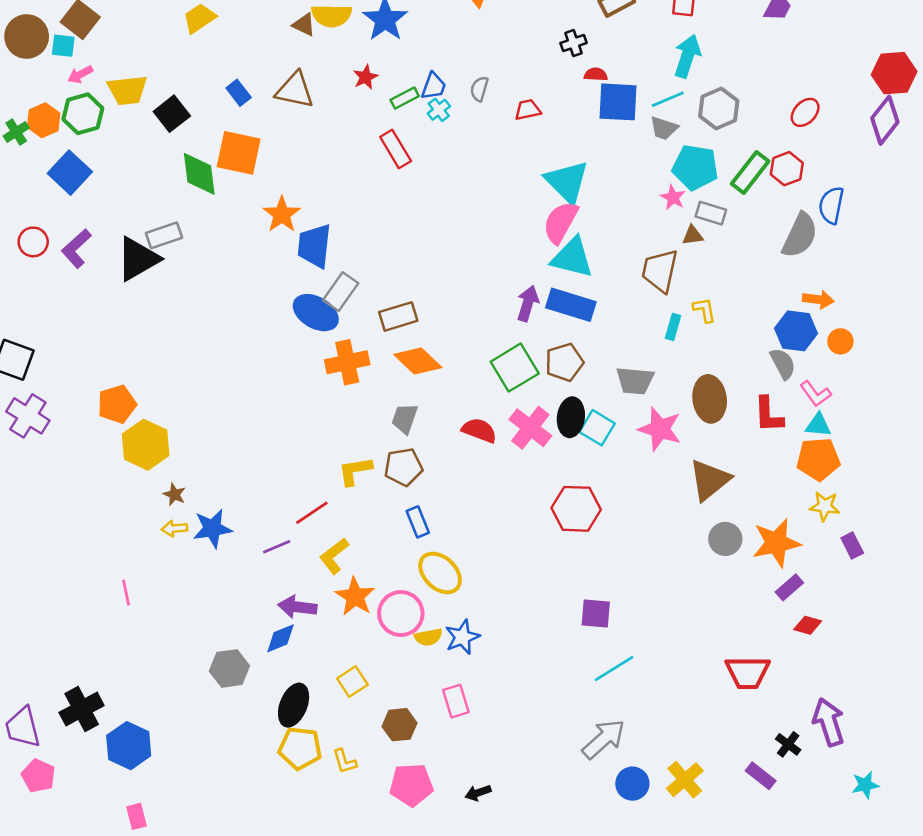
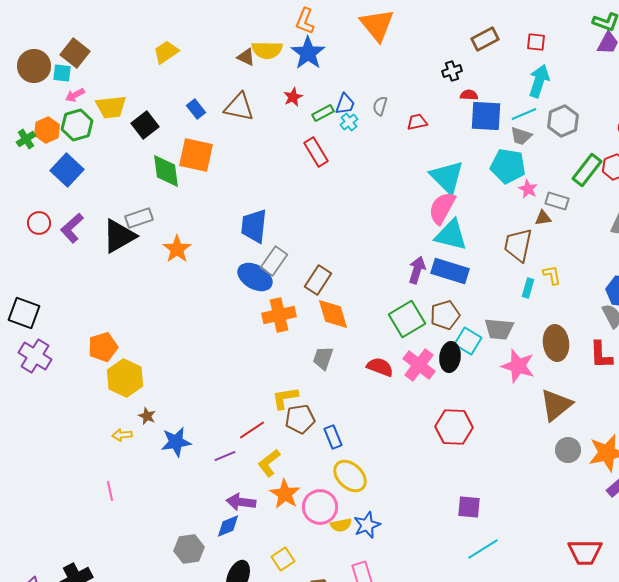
cyan pentagon: (695, 167) -> (508, 166), moved
orange star: (282, 214) -> (177, 249), moved
brown rectangle: (398, 316) -> (318, 280), turned -40
orange diamond: (418, 361) -> (333, 314), turned 30
cyan square: (597, 428) -> (468, 341), moved
brown pentagon: (403, 467) -> (300, 419), moved
yellow arrow: (174, 528) -> (122, 435), moved

